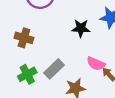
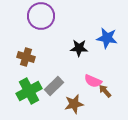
green cross: (27, 74) -> (29, 91), size x1.4

